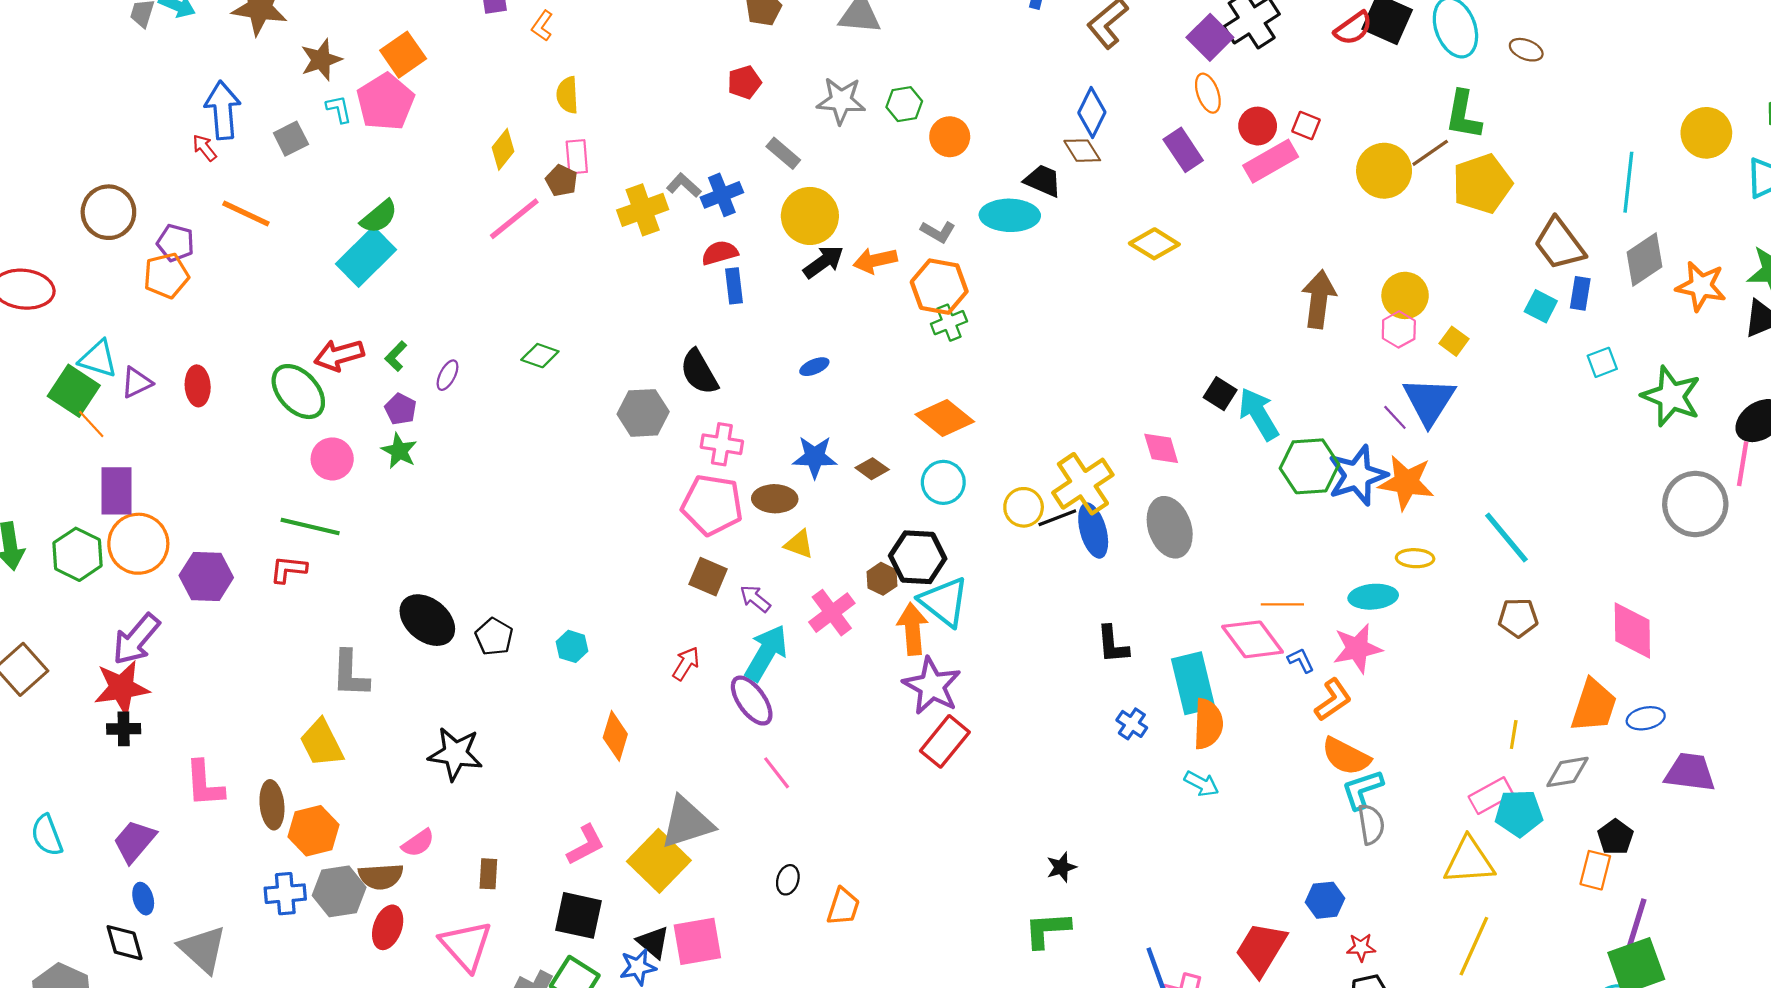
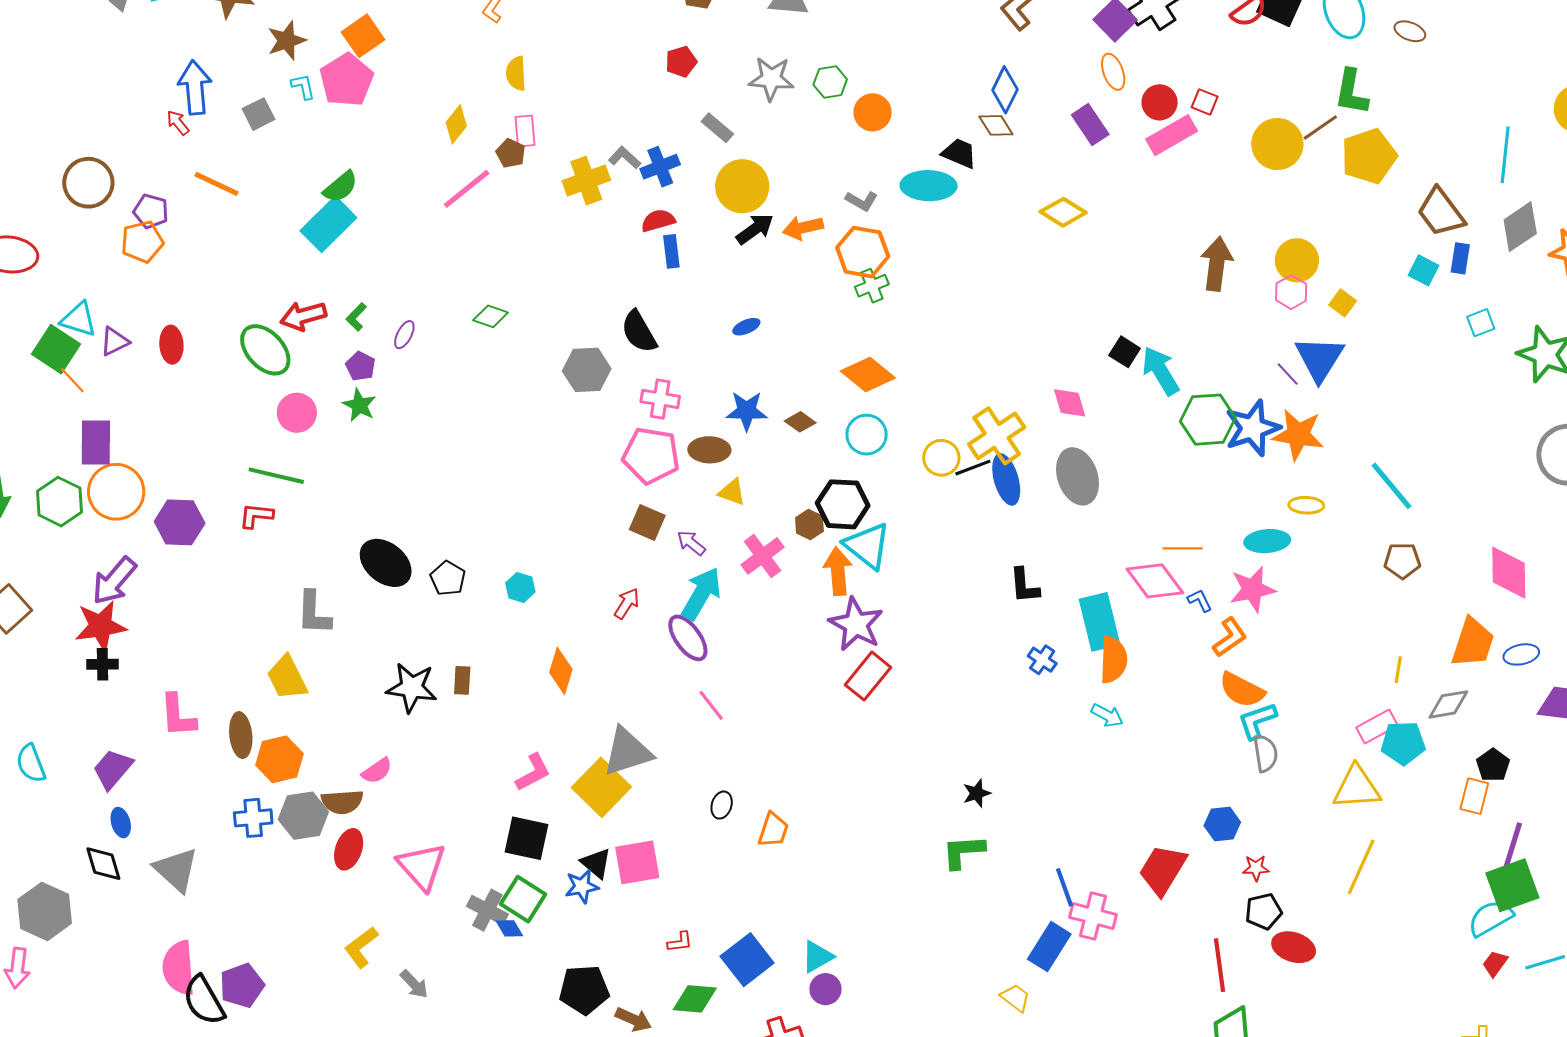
brown rectangle: (488, 874) -> (462, 680), moved

